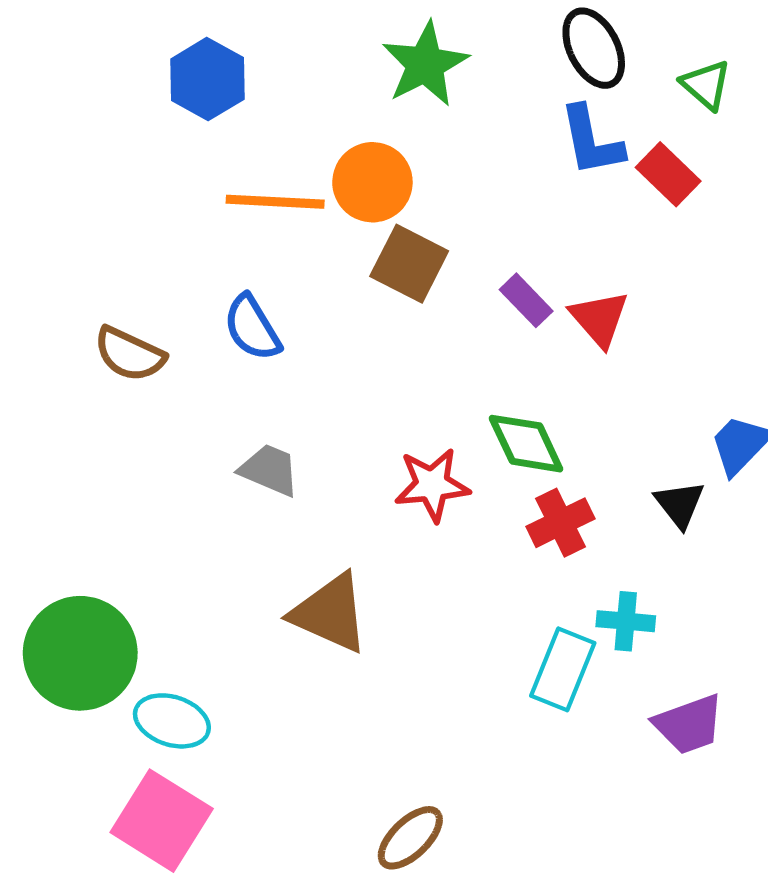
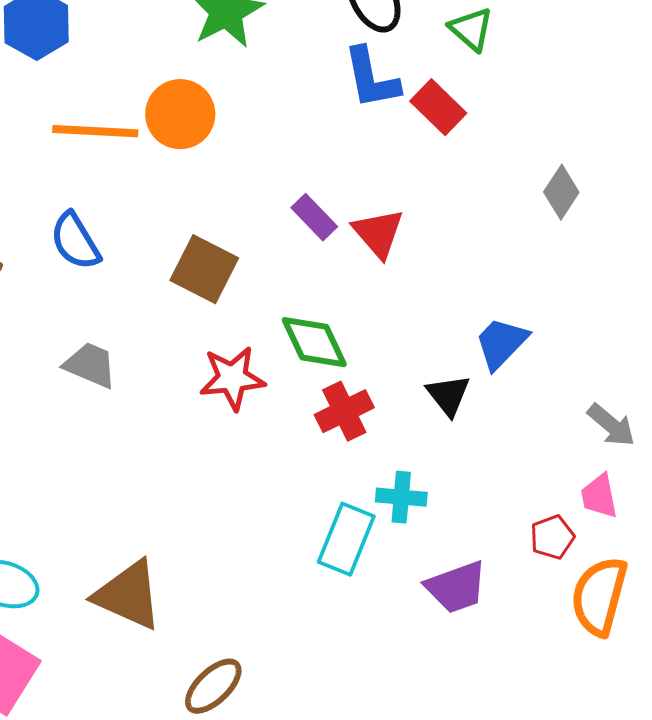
brown square: (409, 264) -> (204, 269), moved
brown triangle: (330, 613) -> (128, 595), moved

